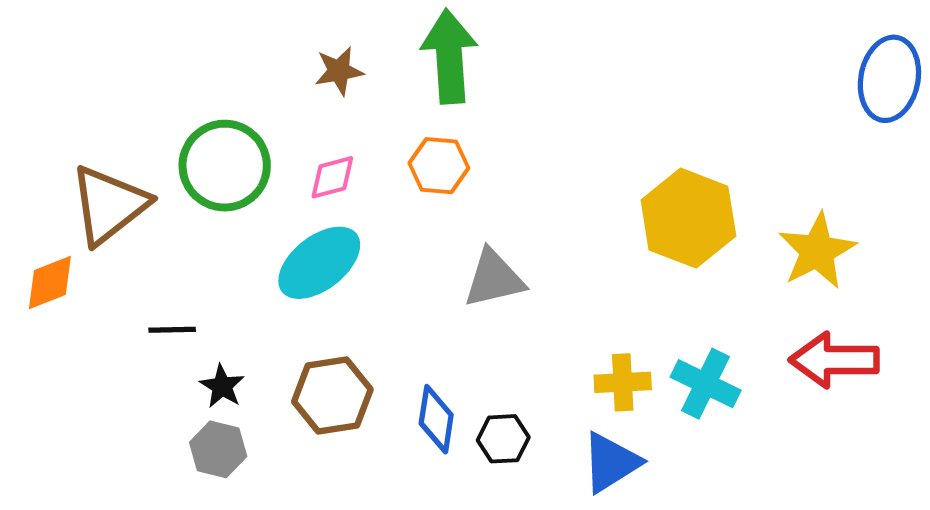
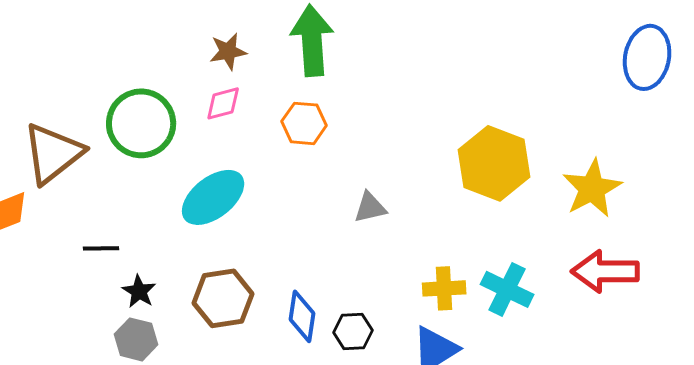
pink diamond: (332, 177) -> (223, 103), moved
gray triangle: (494, 279) -> (370, 207), moved, size x0.7

